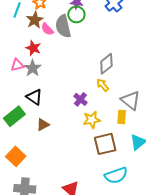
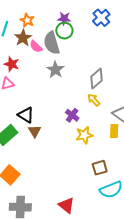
red star: (33, 48) -> (12, 64), moved
gray star: (33, 68) -> (55, 70), moved
brown triangle: (43, 125) -> (35, 131), moved, turned -32
brown square: (105, 144) -> (100, 168), moved, size x0.7

